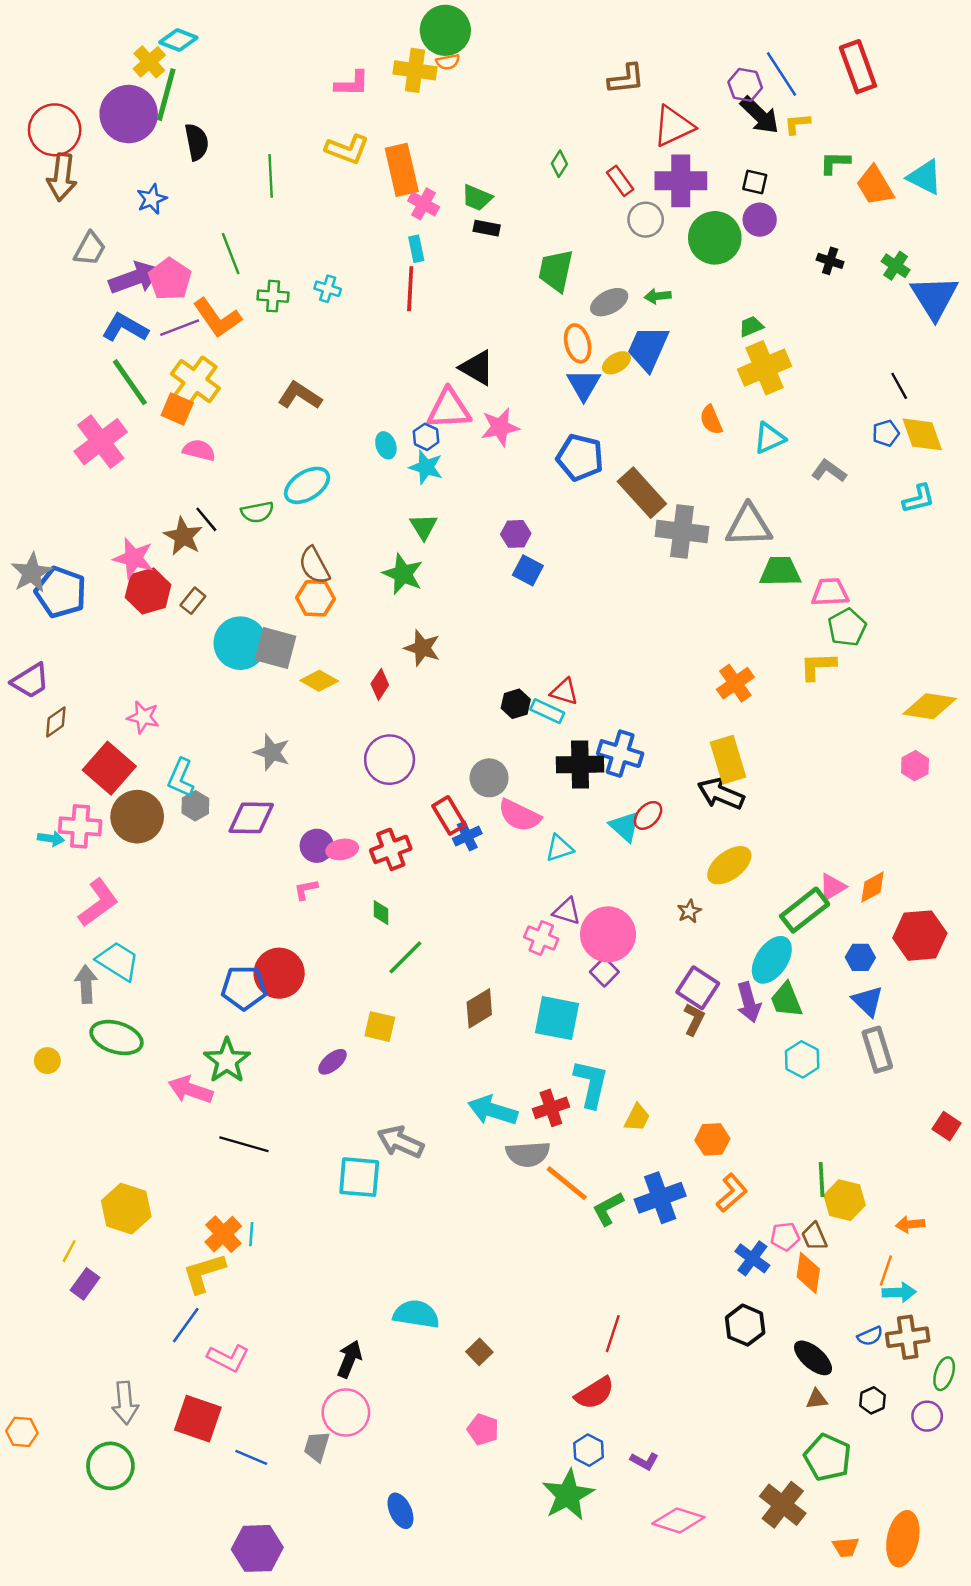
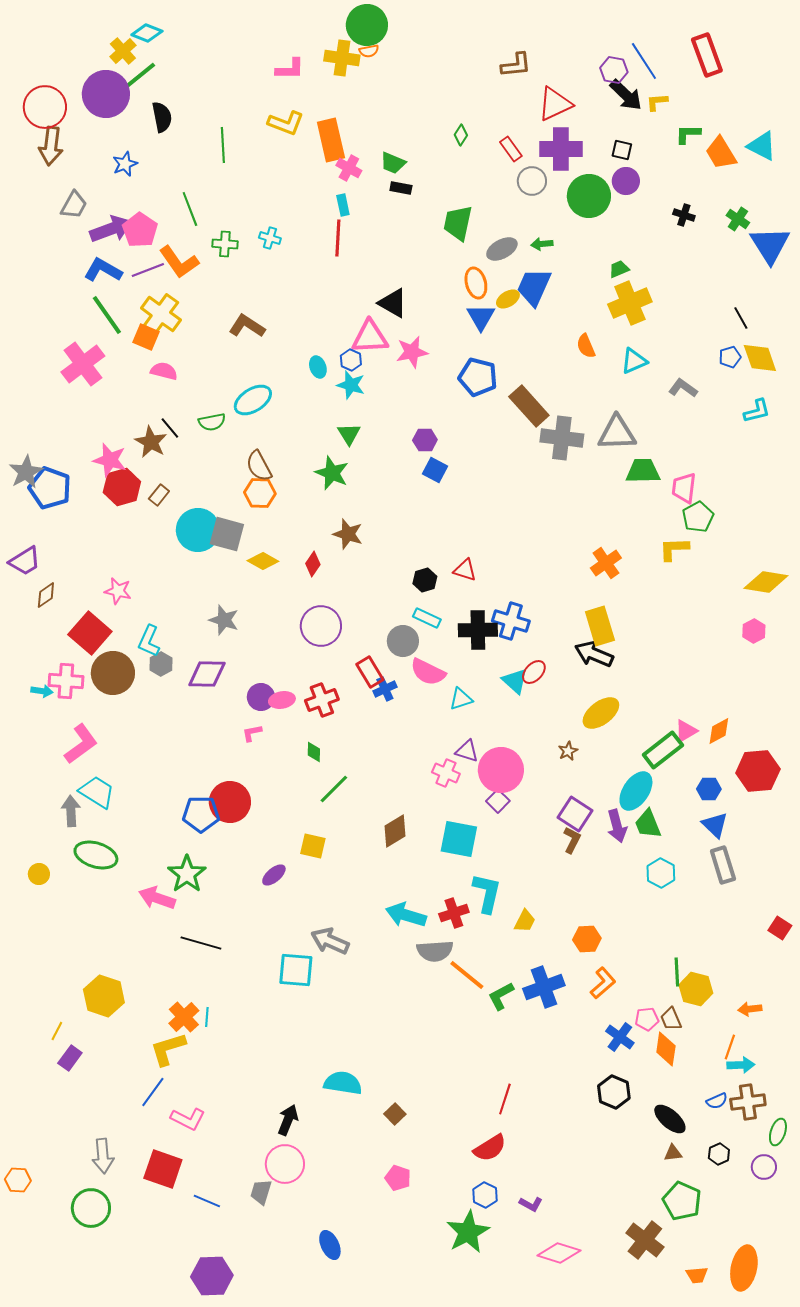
green line: (166, 95) -> (137, 78), turned 36
pink trapezoid: (830, 592) -> (684, 488), turned -80
cyan rectangle: (547, 711) -> (427, 618), moved

